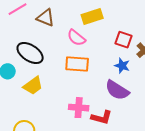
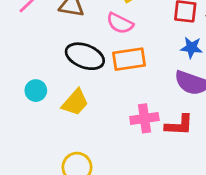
black ellipse: (30, 53) -> (85, 56), moved

